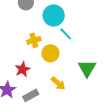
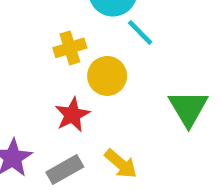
red star: (23, 69) -> (72, 115), moved
yellow arrow: (58, 83) -> (121, 164), moved

